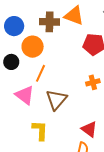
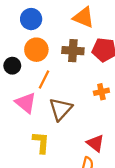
brown cross: (50, 22) -> (73, 51), moved
blue circle: (14, 26) -> (31, 19), moved

